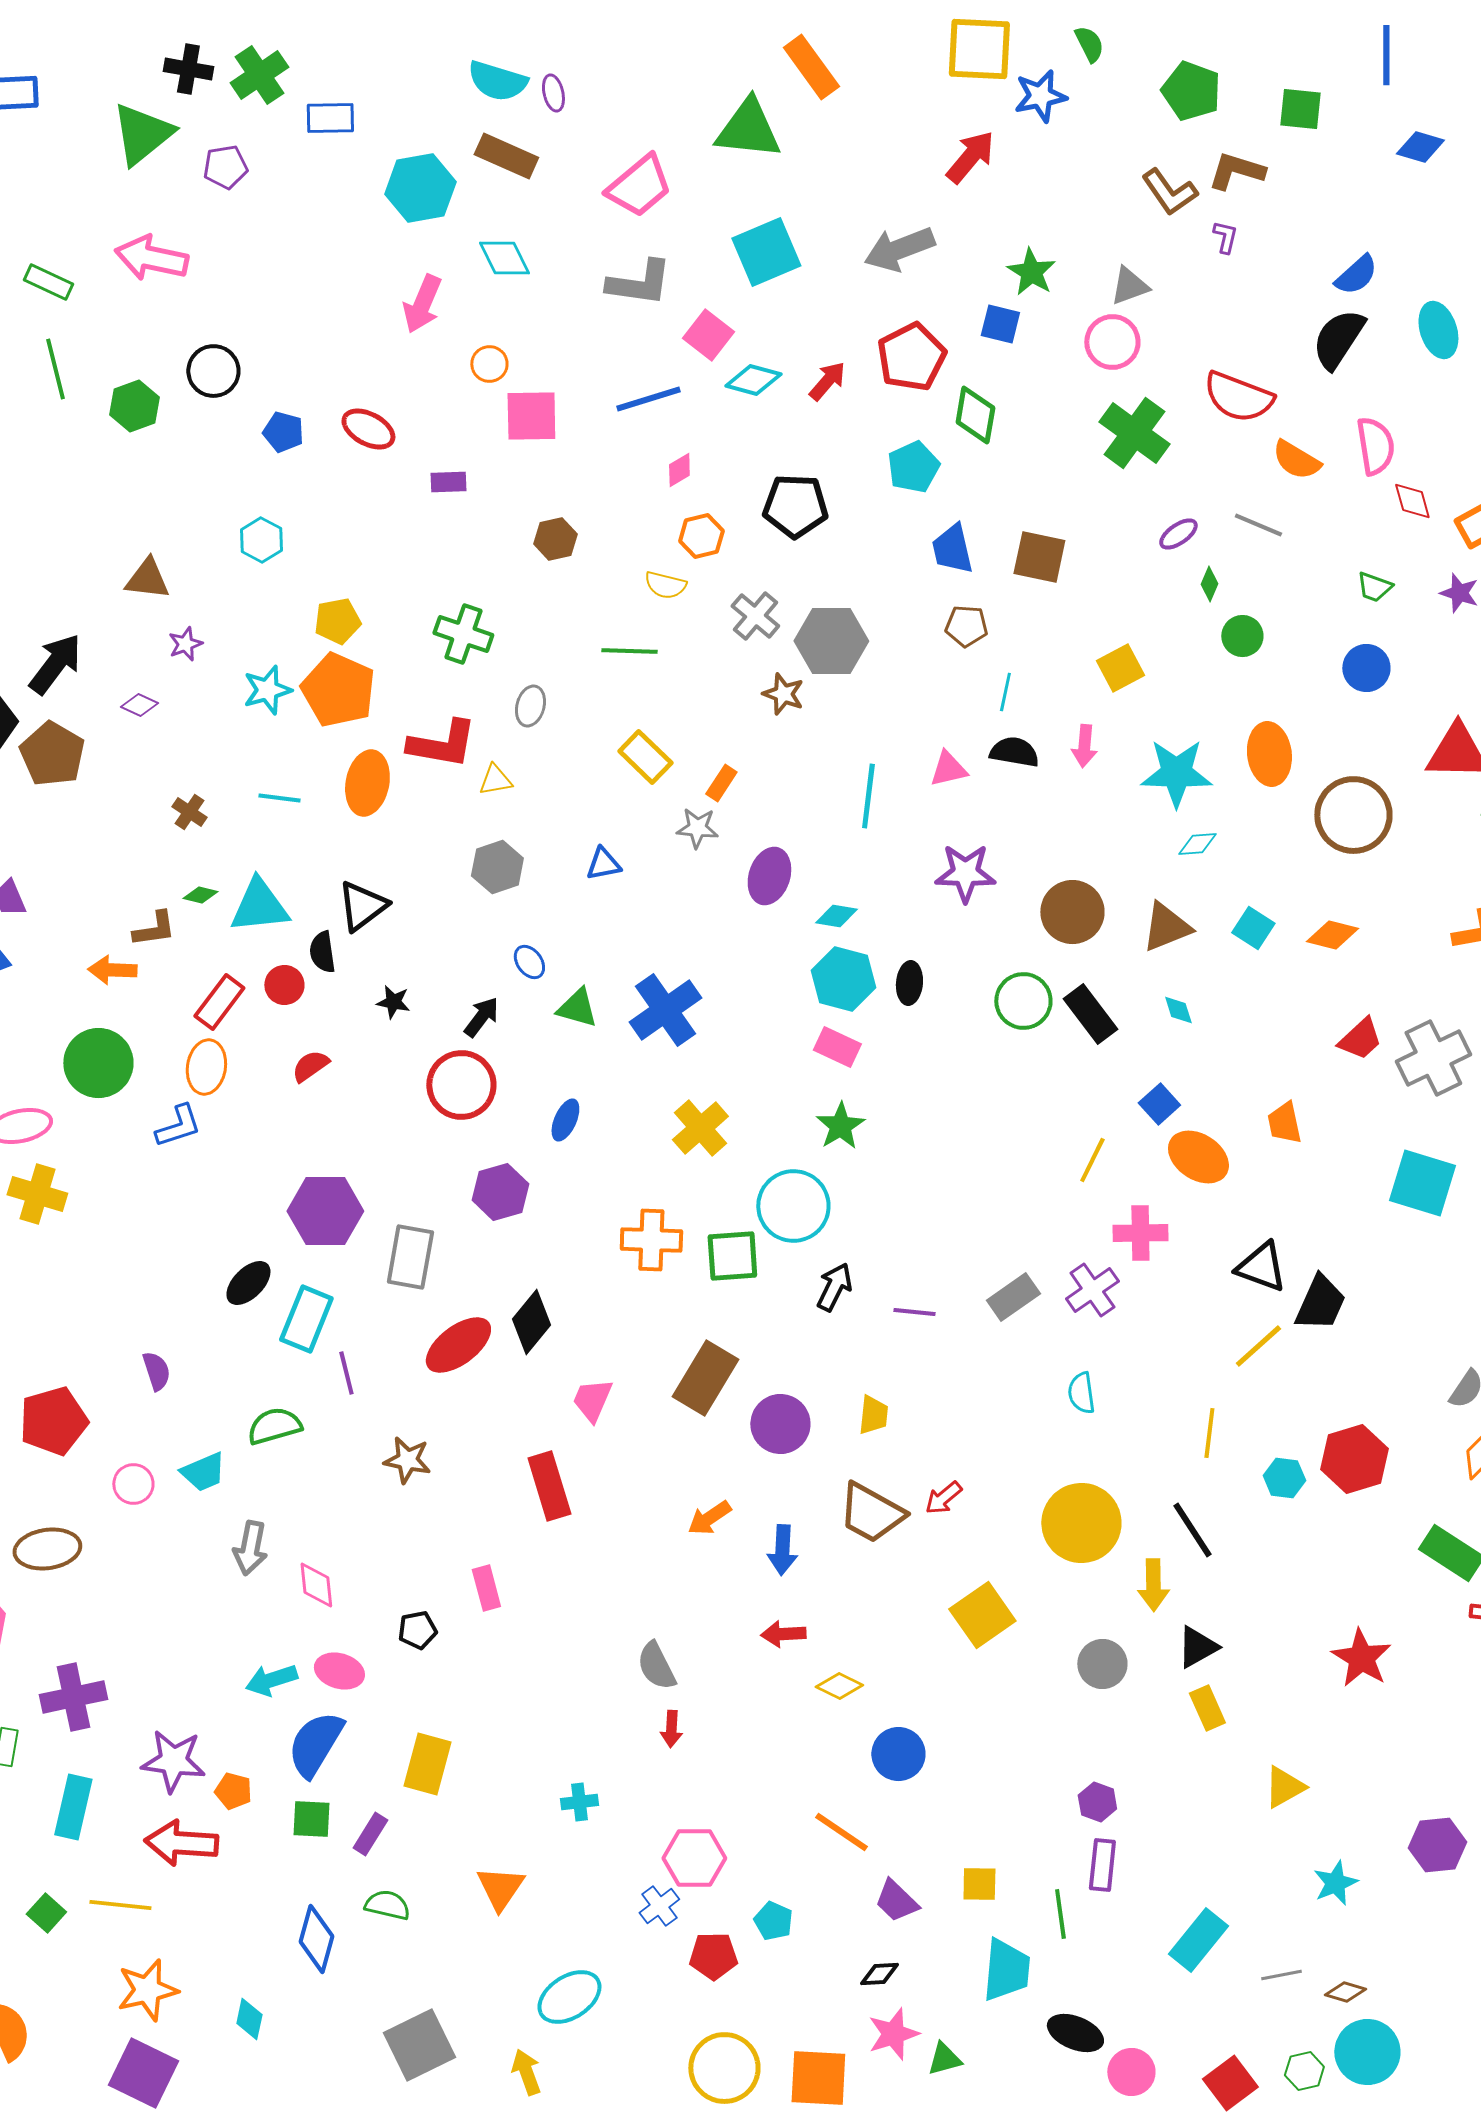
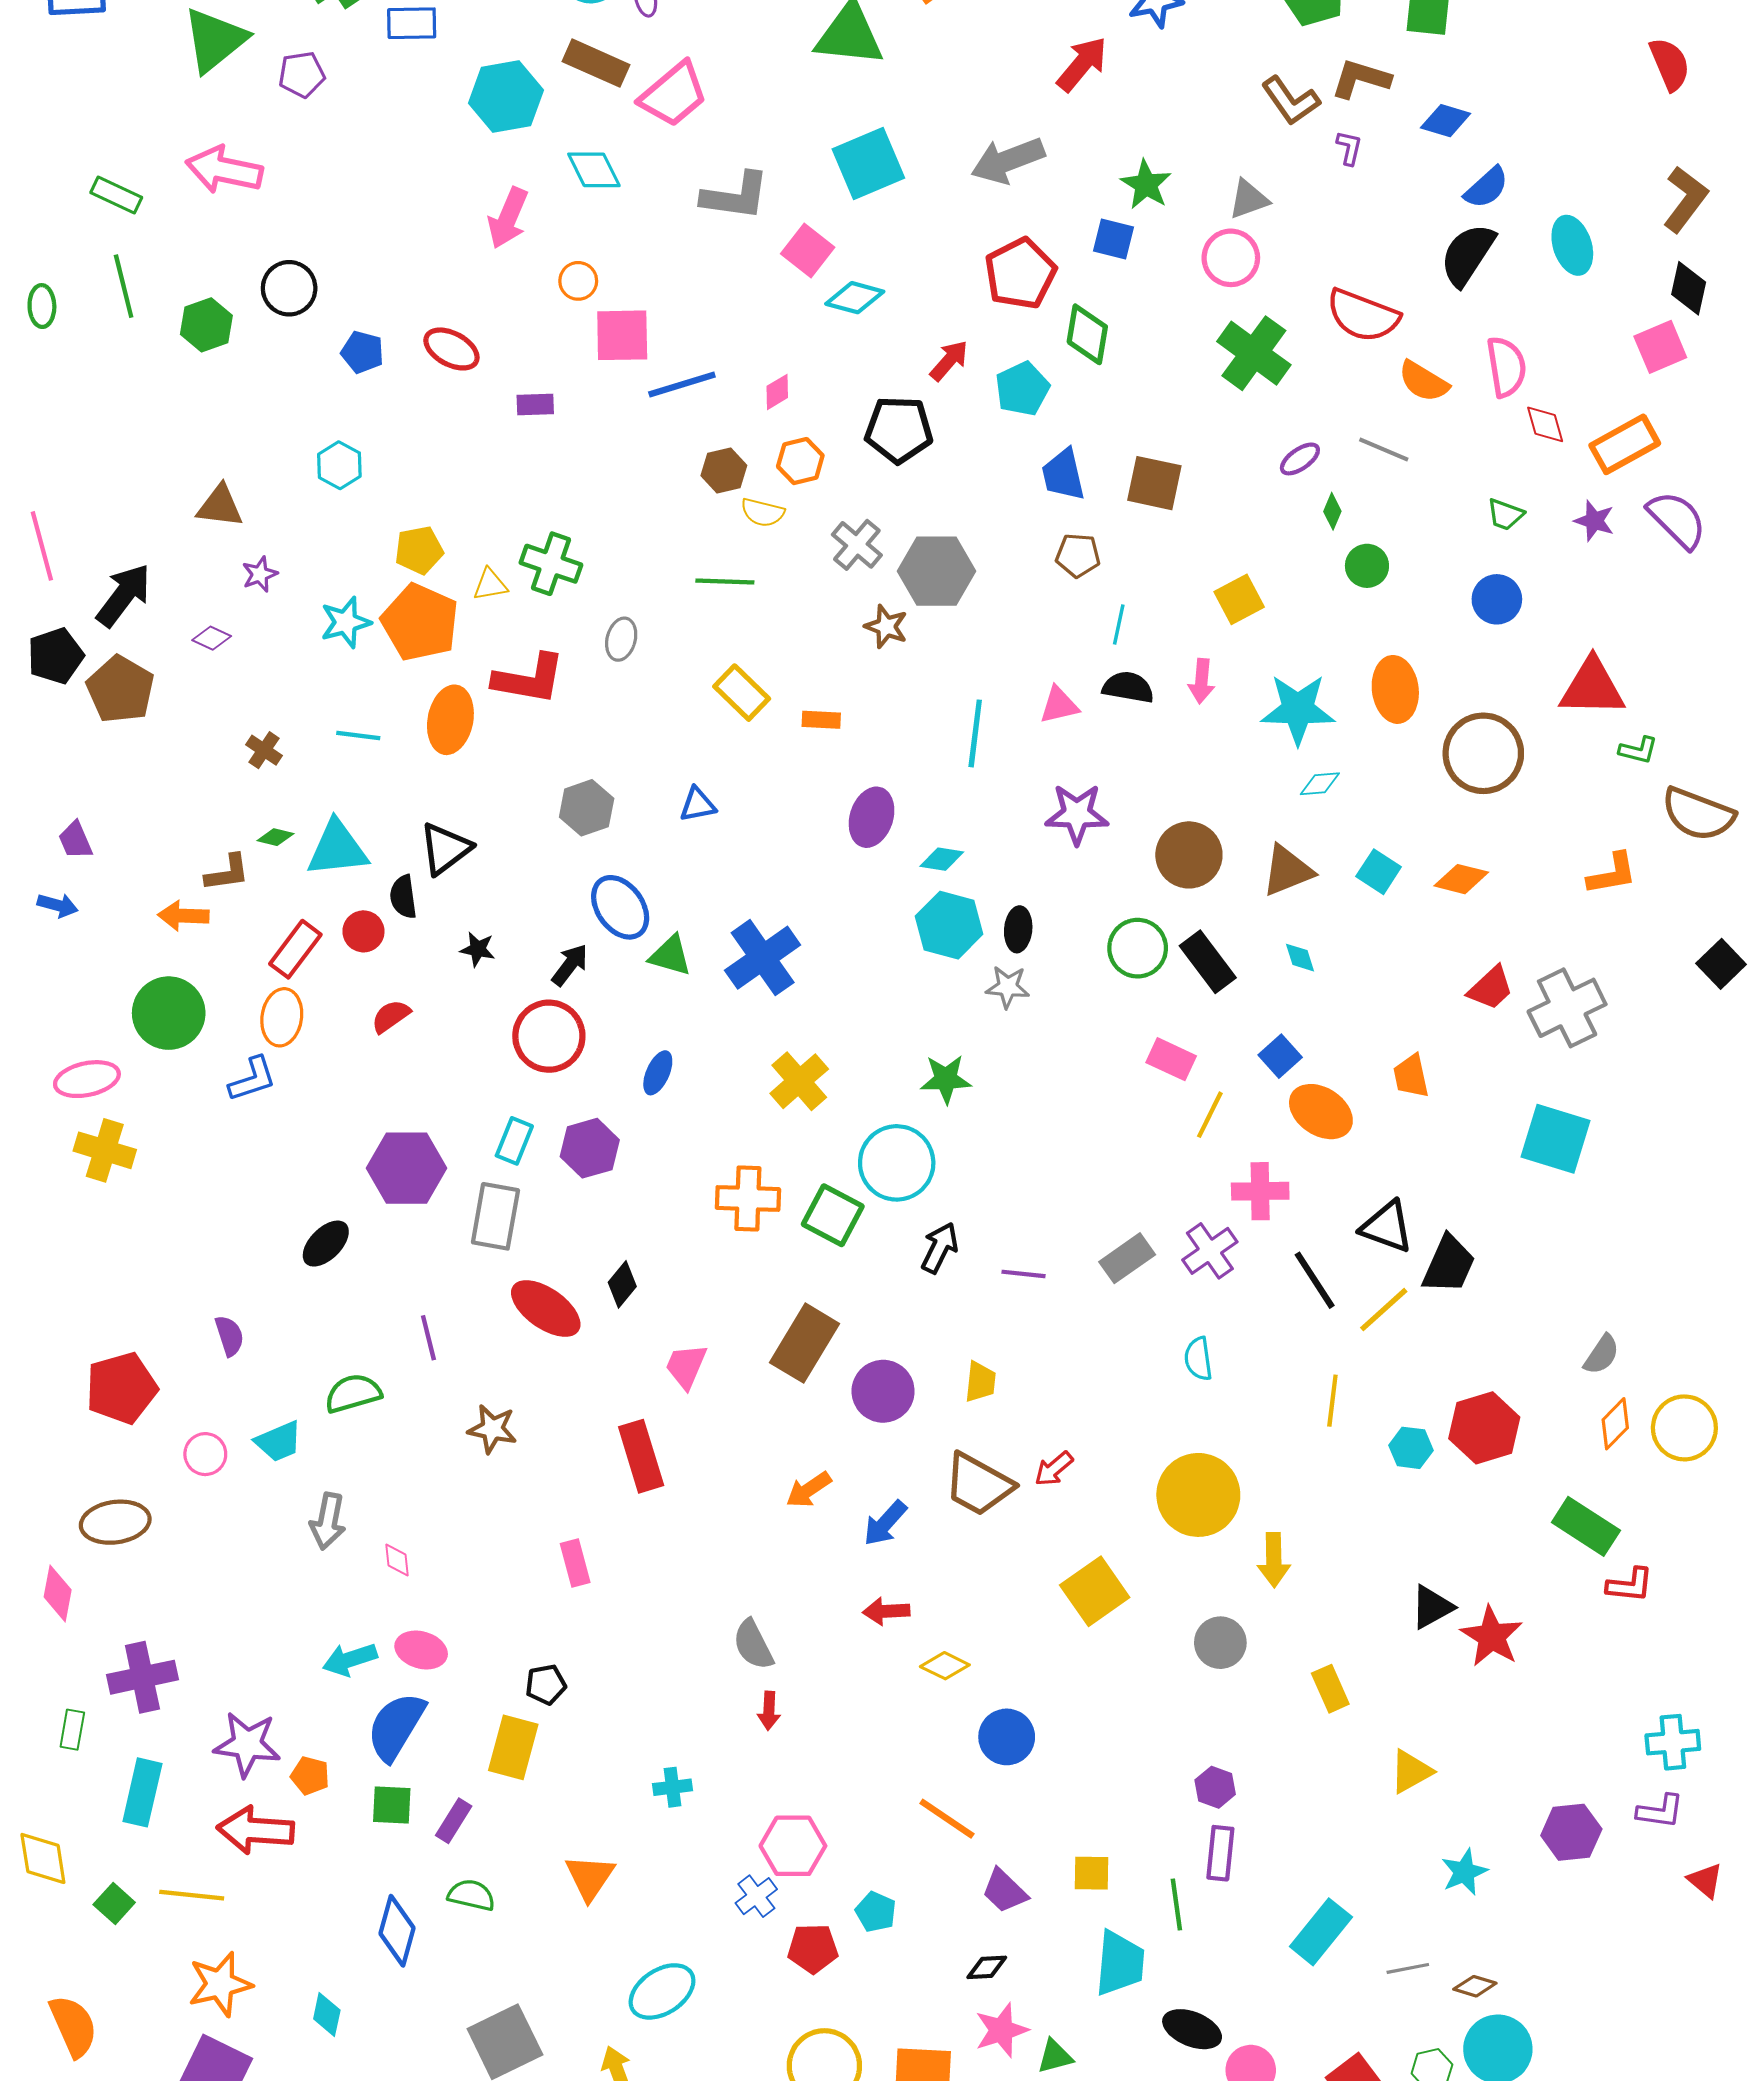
blue diamond: (1420, 147) -> (1446, 121), moved
pink trapezoid: (639, 186) -> (674, 94), moved
red arrow: (827, 381) -> (949, 361), moved
blue line: (648, 399) -> (682, 385), moved
brown hexagon: (555, 539) -> (724, 470), moved
yellow triangle: (495, 780) -> (490, 585), moved
orange rectangle: (721, 783) -> (821, 720), turned 60
gray star: (697, 828) -> (1008, 987), moved
blue ellipse: (529, 962) -> (620, 907), size x1.8
pink rectangle: (837, 1047) -> (1171, 1059), moved
green star: (840, 1126) -> (946, 1079), turned 30
green square: (732, 1256) -> (833, 1215), turned 32
cyan rectangle: (306, 1319) -> (514, 1141), moved, size x0.7
black diamond: (531, 1322) -> (622, 1284), size x0.7
red ellipse: (458, 1345) -> (546, 1308), turned 72
black line: (1192, 1530) -> (1315, 1280), moved
blue arrow: (782, 1550) -> (885, 1523), turned 39
pink diamond: (316, 1585) -> (397, 1560), size x0.7
black pentagon: (417, 1630) -> (546, 1685), moved
black triangle: (1197, 1647) -> (1432, 1607), moved

